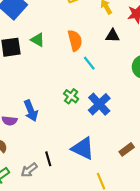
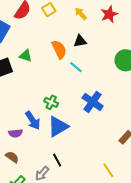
black triangle: (112, 36) -> (80, 41), moved
green cross: (71, 96) -> (51, 102), moved
blue triangle: (83, 148) -> (58, 127), moved, turned -45

